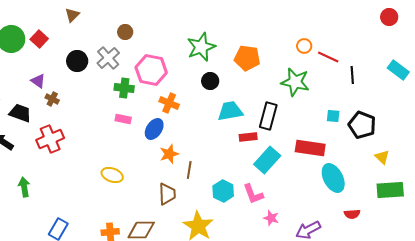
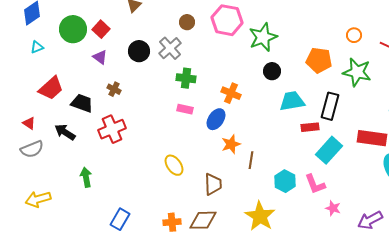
orange circle: (304, 46) -> (354, 35), moved
orange pentagon: (247, 58) -> (319, 60), moved
pink hexagon: (151, 70) -> (227, 20), moved
purple triangle: (38, 81) -> (100, 57), moved
yellow ellipse: (112, 175) -> (174, 165), turned 35
brown trapezoid: (167, 194) -> (213, 184), moved

